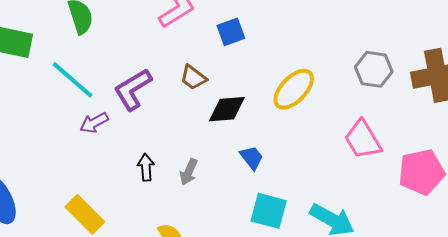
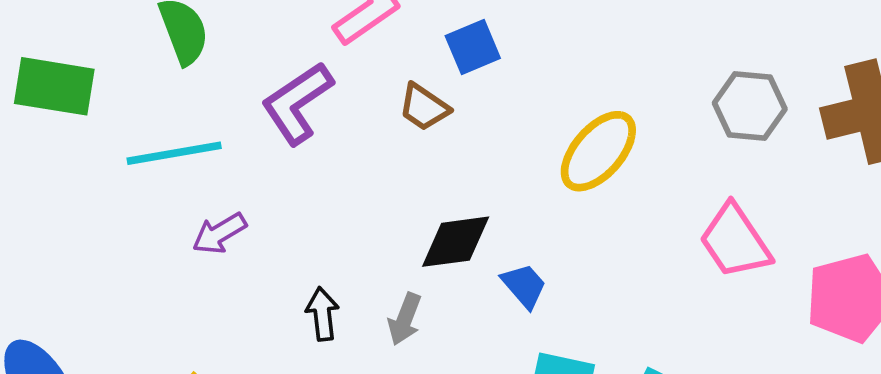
brown trapezoid: (193, 78) -> (424, 107), moved
cyan line: (73, 80) -> (174, 153), turned -48
purple L-shape: (133, 89) -> (297, 103), moved
black diamond: (227, 109) -> (456, 242), moved

